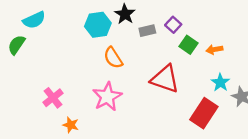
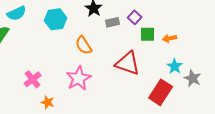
cyan hexagon: (98, 25) -> (56, 19), moved
green square: (189, 45) -> (148, 34), turned -35

